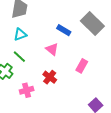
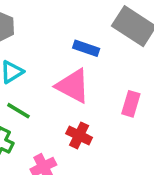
pink triangle: (52, 49) -> (73, 86), size x1.5

